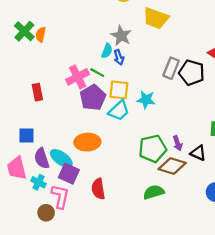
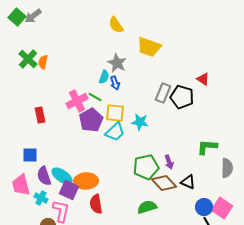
orange ellipse: (87, 142) -> (86, 181), moved
black triangle: (198, 153) -> (188, 182), moved
brown diamond: (172, 166) -> (164, 183), turned 30

